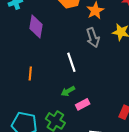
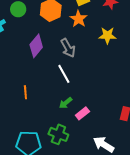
purple diamond: (36, 27) -> (36, 46), moved, turned 40
gray arrow: (93, 38) -> (68, 48), moved

